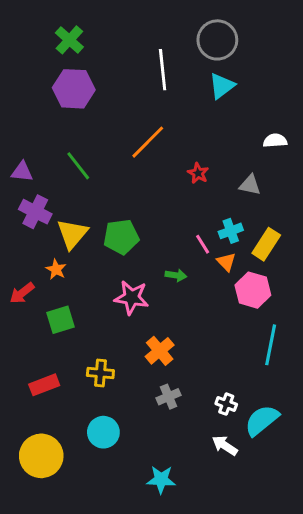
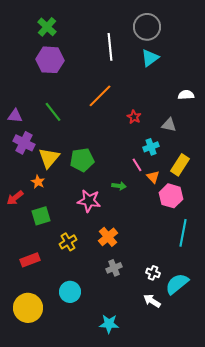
cyan cross: (231, 231) -> (151, 147), moved
yellow cross: (100, 373) -> (68, 242), moved, turned -36

